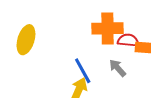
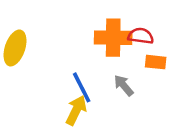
red semicircle: (128, 40) -> (141, 36), moved

